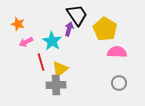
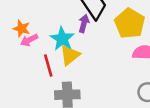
orange star: (18, 24) -> (22, 29), moved
yellow triangle: (60, 69) -> (70, 55), moved

